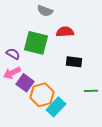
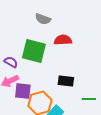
black rectangle: (74, 62) -> (66, 81), moved
purple square: (25, 83) -> (23, 91), turned -30

